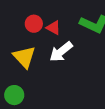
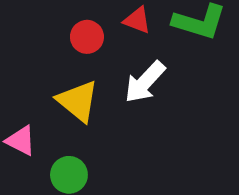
red triangle: (53, 28) -> (137, 20), moved

